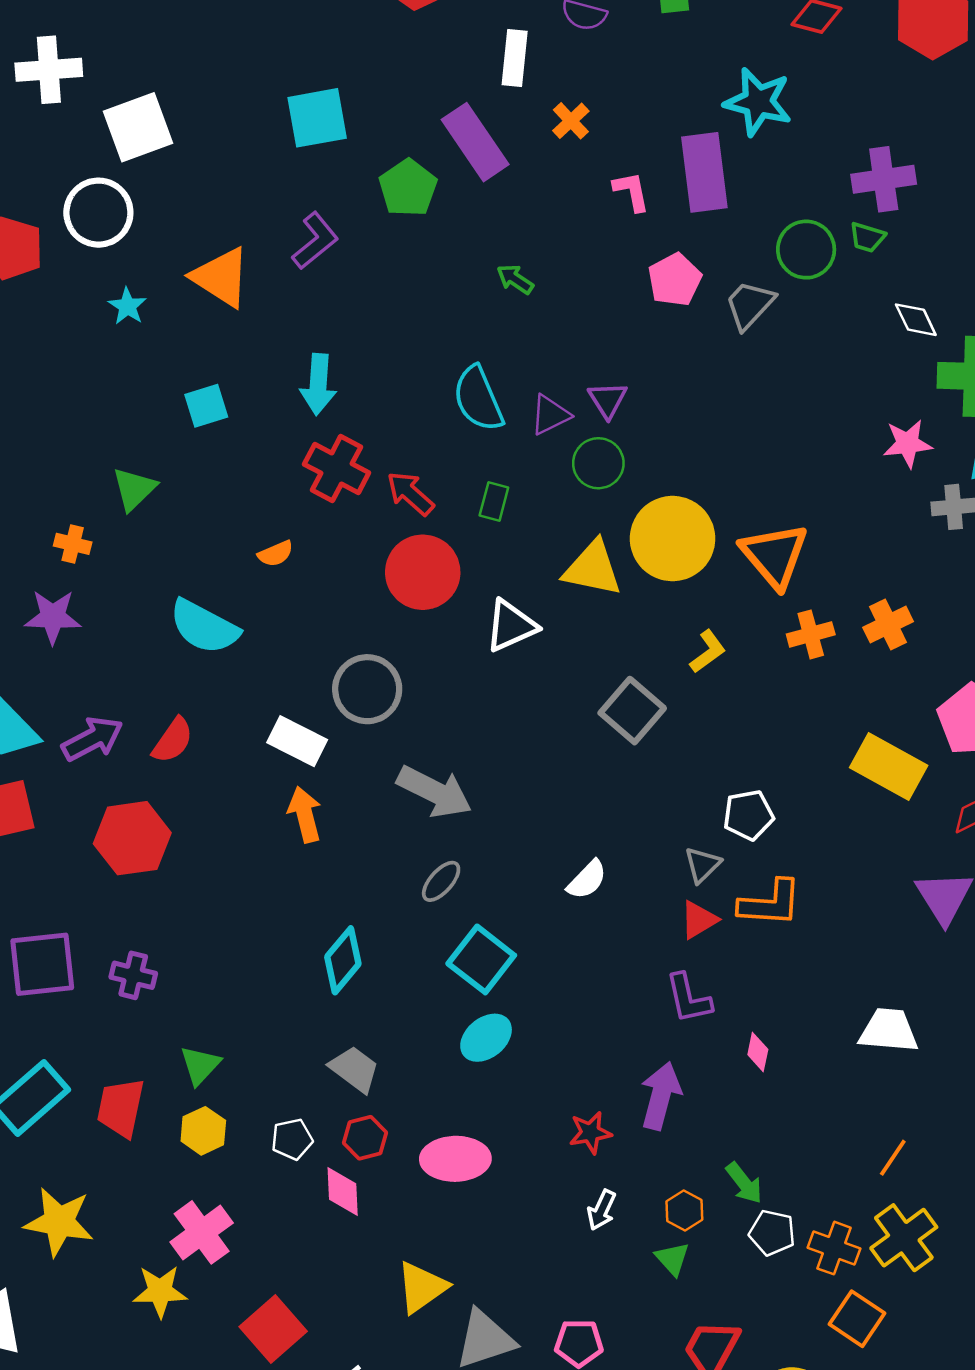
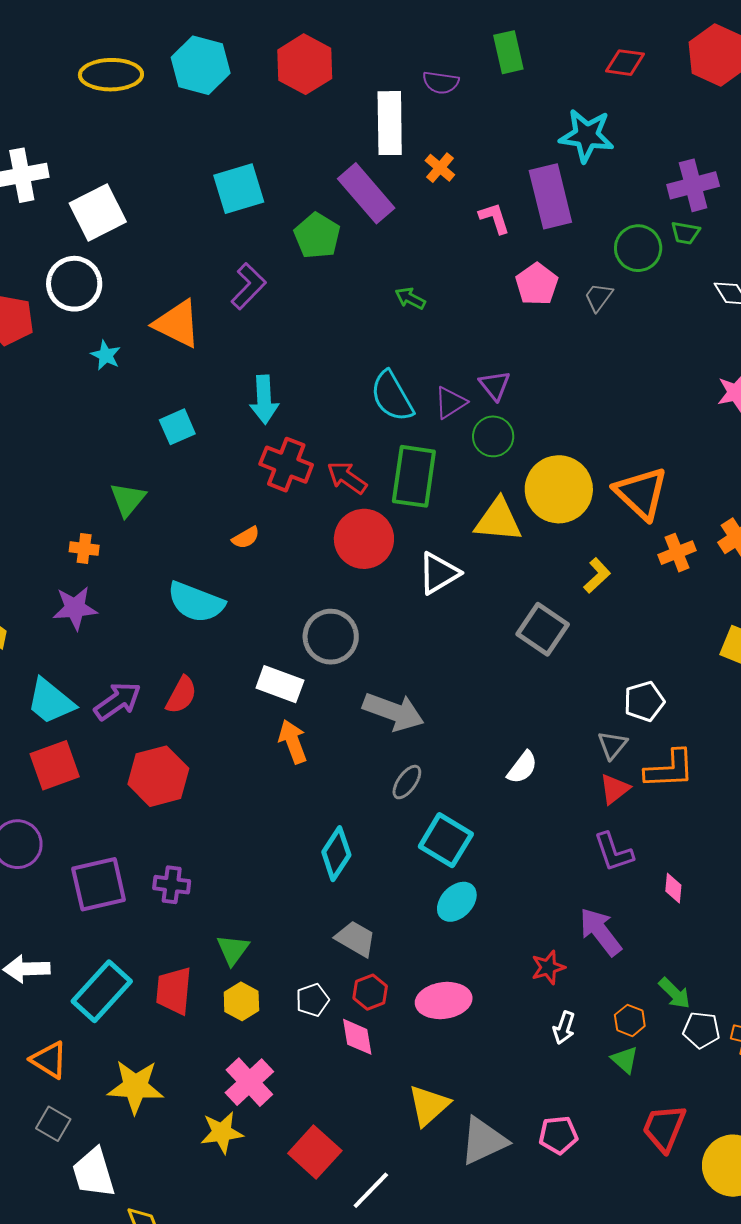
white rectangle: (515, 58) -> (390, 123), size x1.4
gray trapezoid: (750, 305) -> (598, 297), size x0.7
green rectangle: (494, 502) -> (414, 476), size x2.0
purple arrow: (661, 1096) -> (600, 932), turned -46

